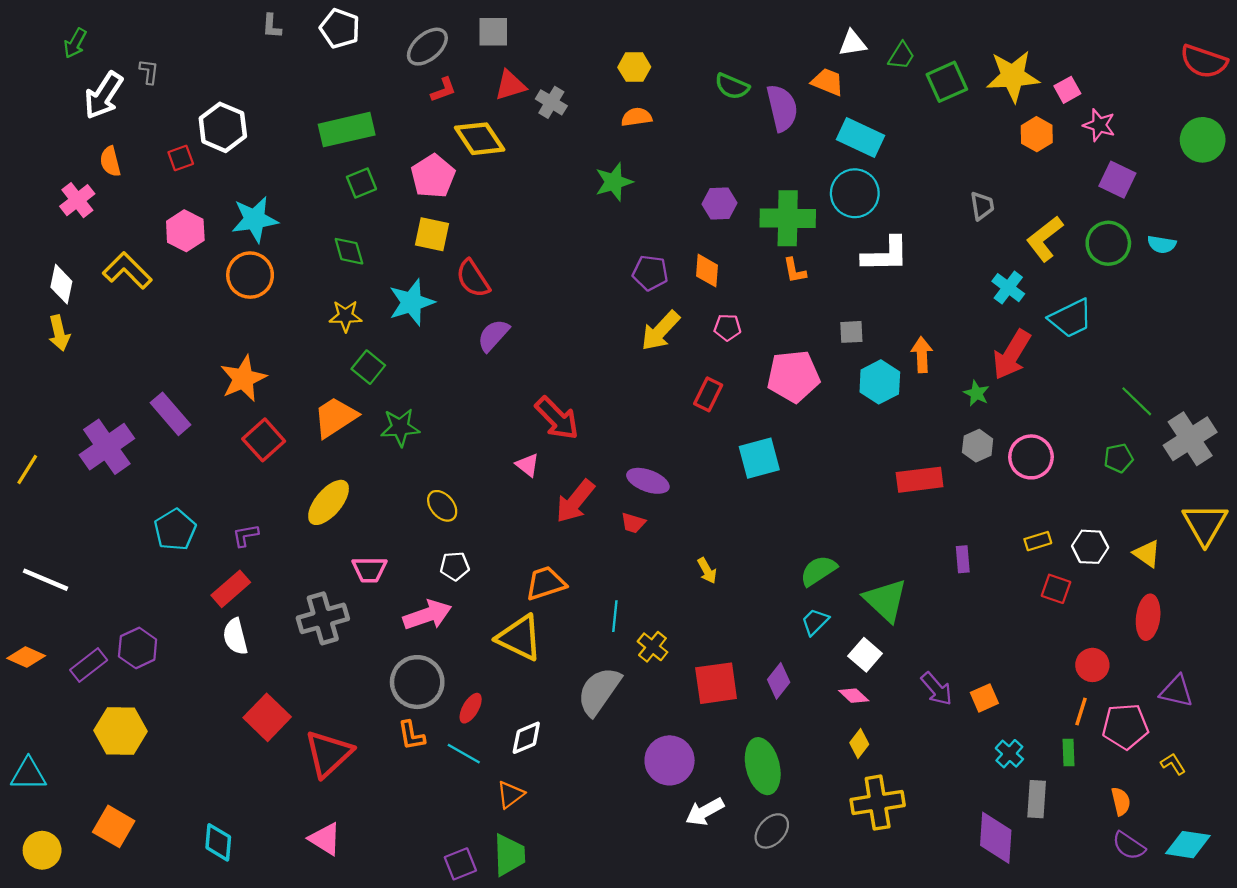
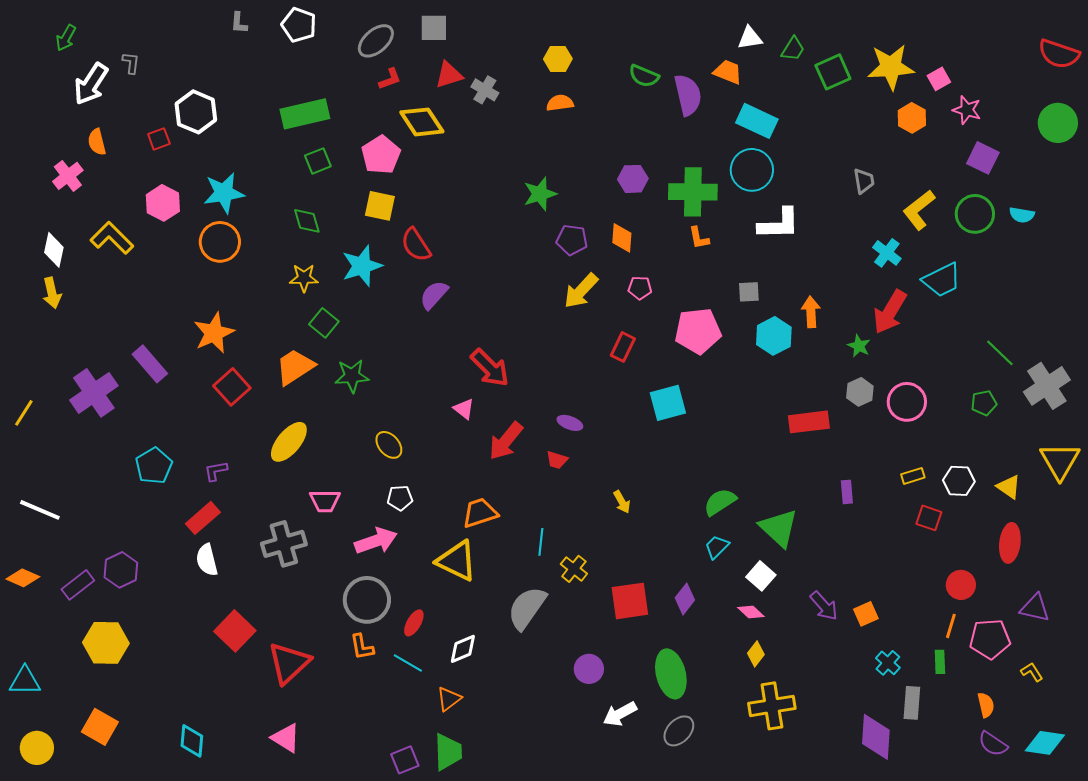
green star: (614, 182) -> (540, 194), moved
purple ellipse: (648, 481) -> (570, 423), size x0.7
purple circle: (670, 760) -> (589, 669), size x0.7

